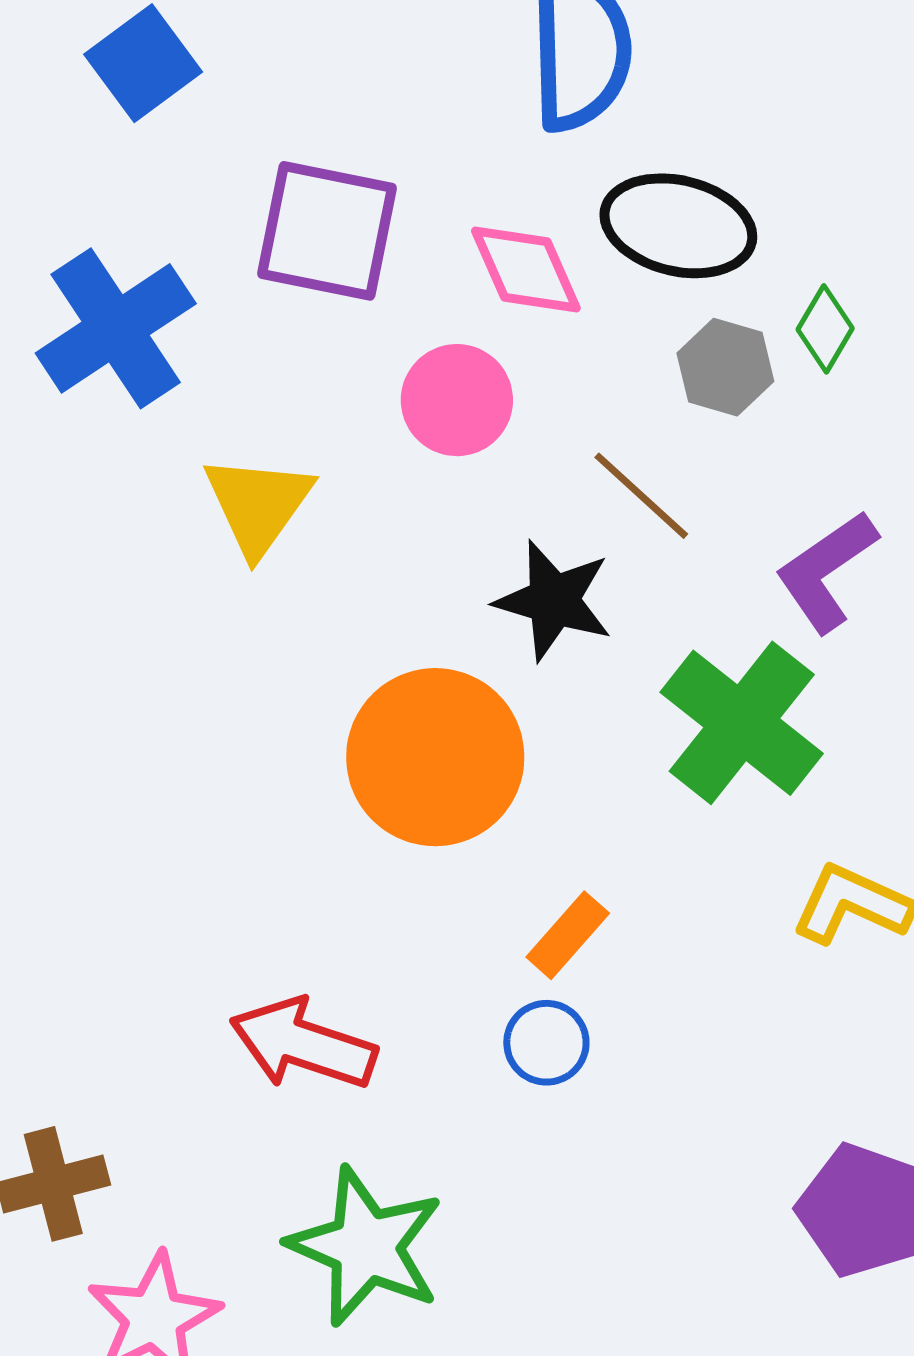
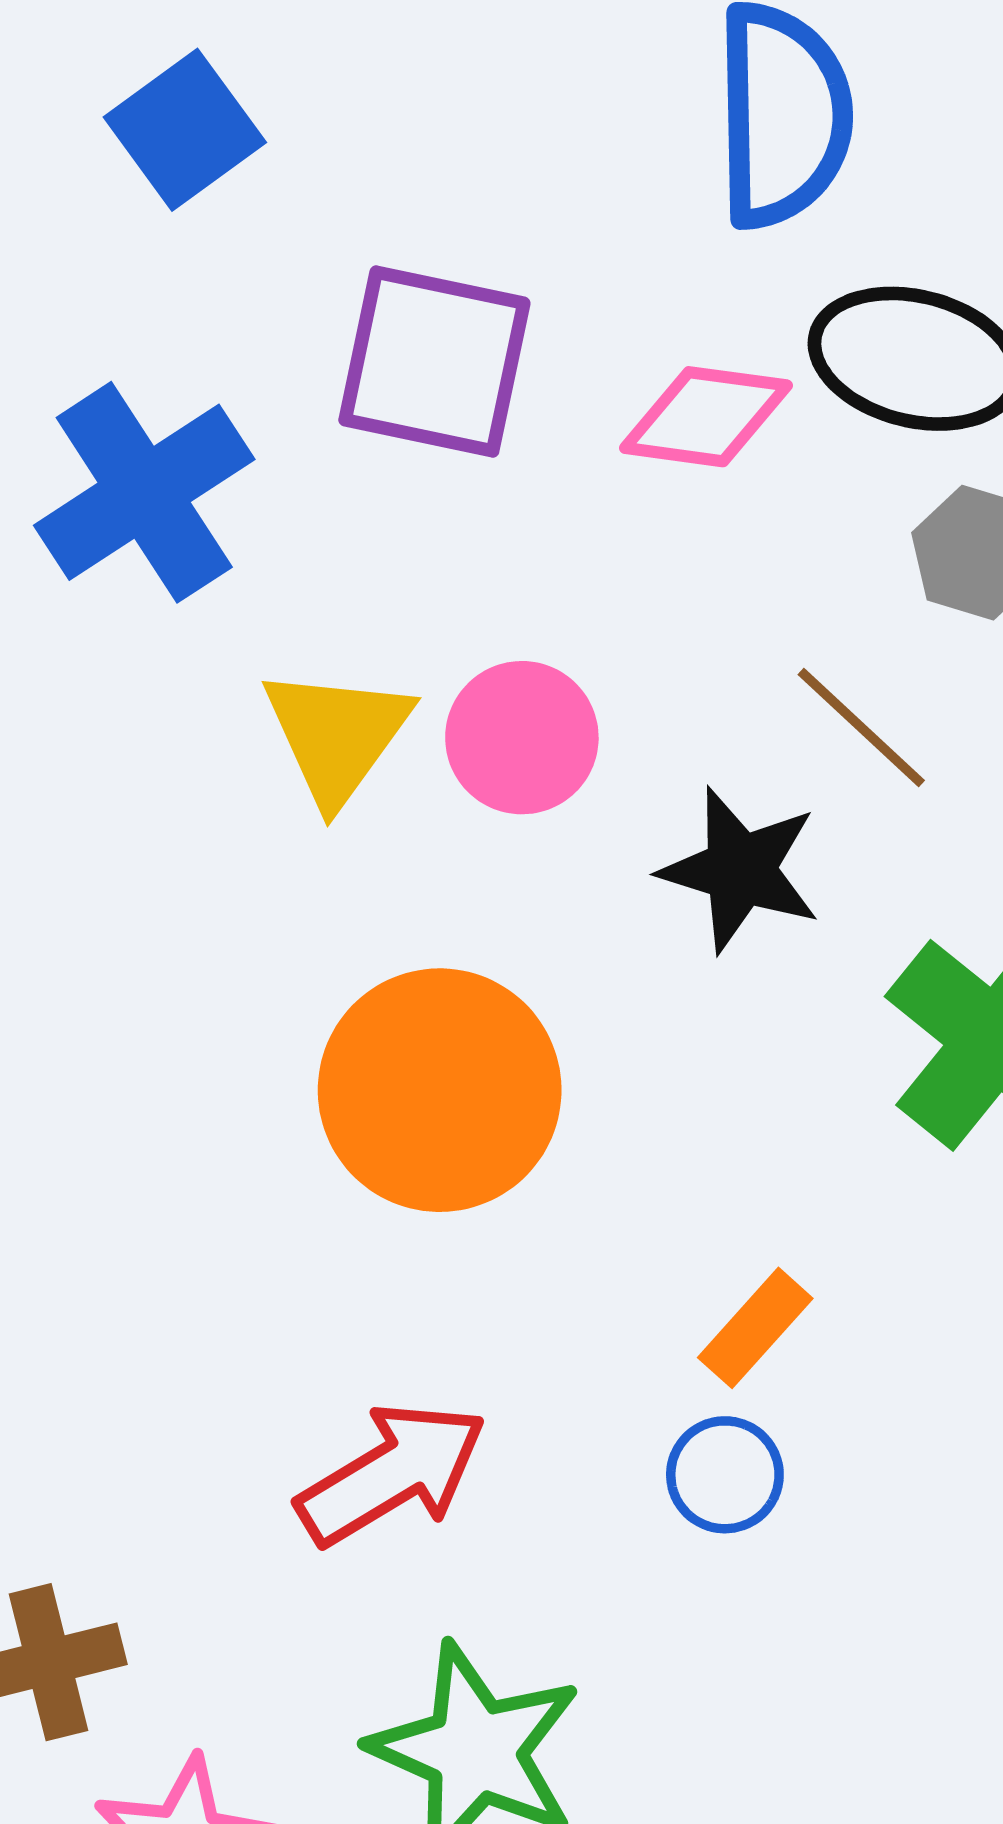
pink diamond: (526, 270) -> (706, 417), turned -59
pink circle: (457, 400) -> (522, 738), moved
orange circle: (435, 757) -> (440, 1090), moved
red arrow: (303, 1044) -> (392, 1474), turned 130

